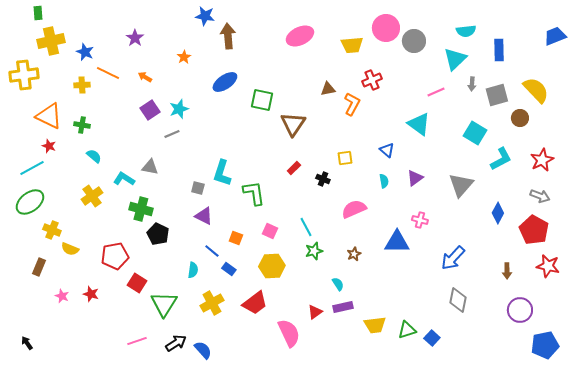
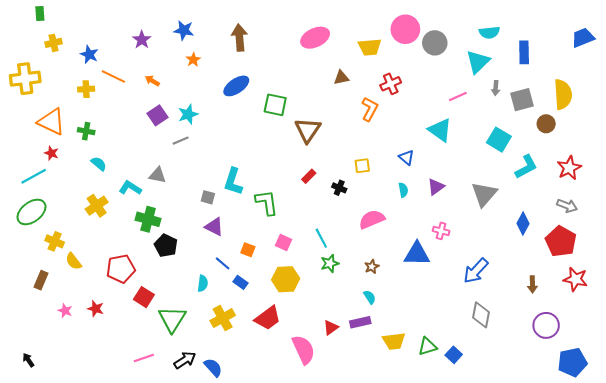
blue star: (205, 16) -> (184, 30), moved
yellow cross: (51, 41) -> (54, 43), size x0.6
brown triangle: (328, 89) -> (341, 78), moved
yellow semicircle: (536, 90) -> (563, 94), turned 40
yellow semicircle: (70, 249) -> (74, 261), turned 30
cyan semicircle: (338, 284) -> (370, 297), moved

